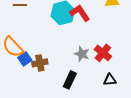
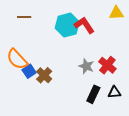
brown cross: (40, 63) -> (44, 75), turned -35
black rectangle: (70, 80) -> (93, 94), moved

